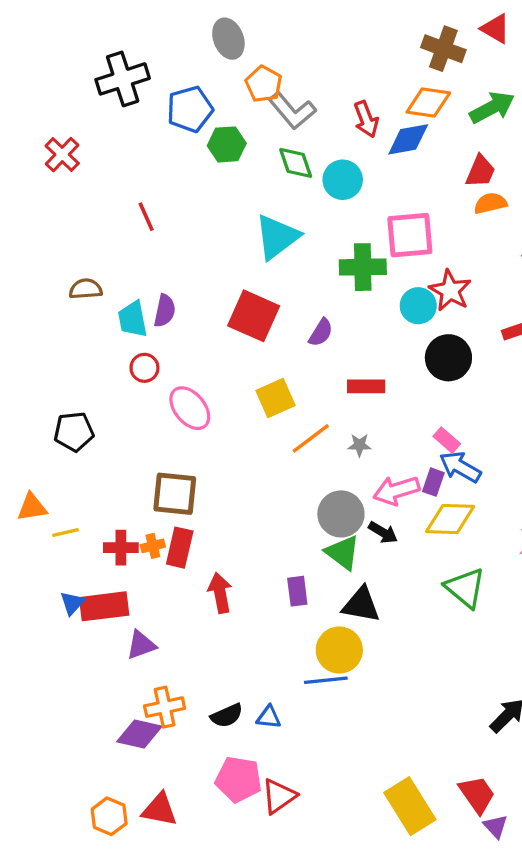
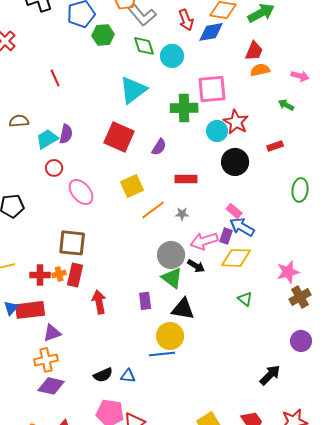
cyan trapezoid: (133, 319) -> (47, 139), turned 70
green triangle: (465, 588) -> (245, 299), size x0.6
orange cross: (165, 707) -> (46, 360), moved

